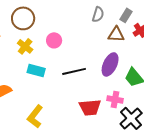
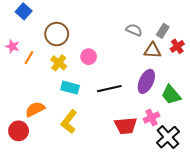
gray semicircle: (98, 14) -> (134, 30), turned -84
pink cross: (115, 99) -> (151, 117), turned -35
yellow L-shape: (35, 116) -> (69, 122), moved

